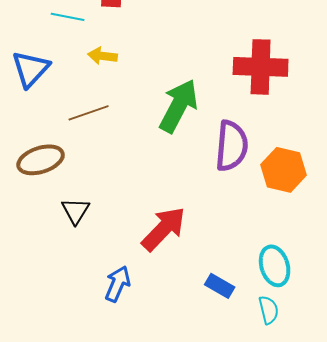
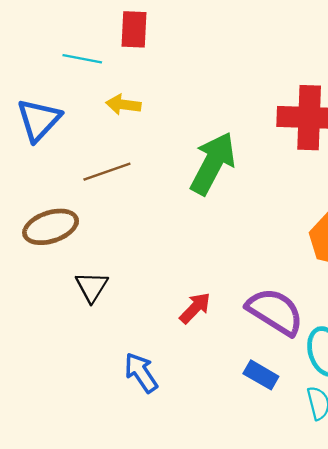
purple semicircle: (232, 146) -> (275, 311), moved, turned -63
red arrow: (164, 229) -> (195, 308), size x0.6
blue arrow: (118, 284) -> (141, 373), turned -57

